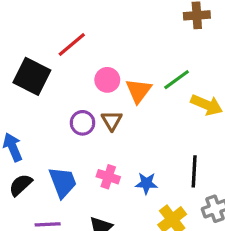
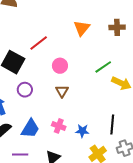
orange triangle: (139, 91) -> (82, 28), moved
purple circle: (83, 123) -> (25, 90), moved
blue trapezoid: (63, 182) -> (30, 129), turned 50

